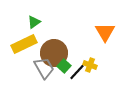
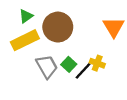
green triangle: (34, 22) -> (26, 16), moved
brown circle: (54, 53) -> (58, 27), moved

